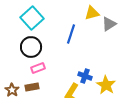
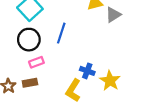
blue line: (71, 34) -> (61, 33), moved

